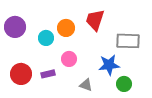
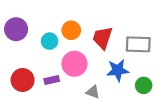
red trapezoid: (95, 20) -> (103, 38), moved
pink circle: (69, 59) -> (74, 64), size x1.5
green circle: (124, 84) -> (144, 85), moved

